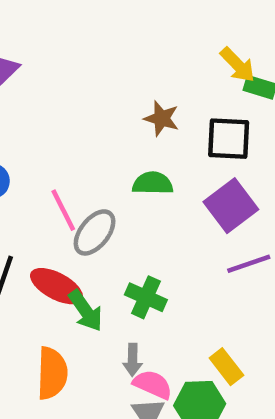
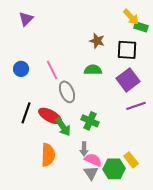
pink line: (63, 210) -> (52, 70), moved
gray ellipse: (95, 232) -> (67, 92), turned -60
yellow rectangle: (226, 367) -> (131, 160), moved

